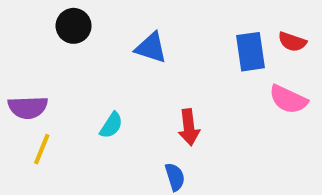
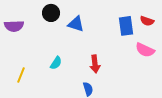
black circle: (74, 26) -> (51, 13), moved
purple semicircle: (28, 107) -> (14, 26), moved

